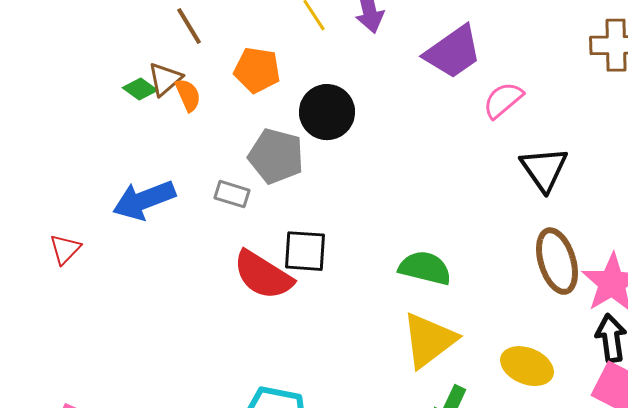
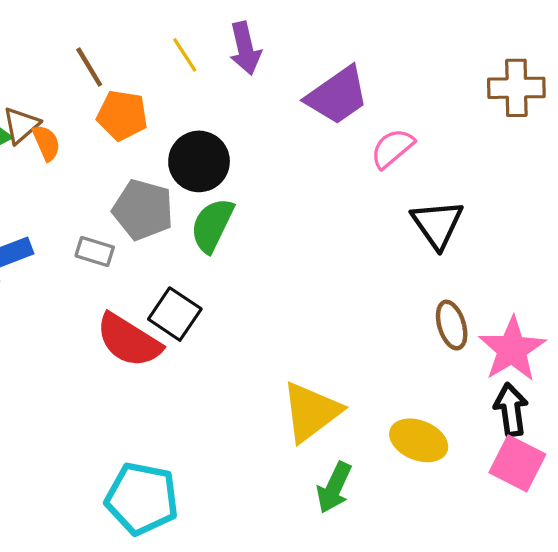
brown line: (189, 26) -> (89, 67), moved
black square: (305, 251) -> (175, 314), turned 30
brown ellipse: (557, 261) -> (452, 325), size x0.7
green semicircle: (425, 268) -> (212, 225), moved, turned -78

